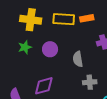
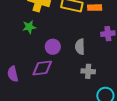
purple circle: (50, 49) -> (53, 47), moved

